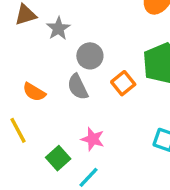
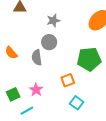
gray star: (58, 28) -> (53, 21), moved
orange square: (123, 83) -> (68, 80), moved

